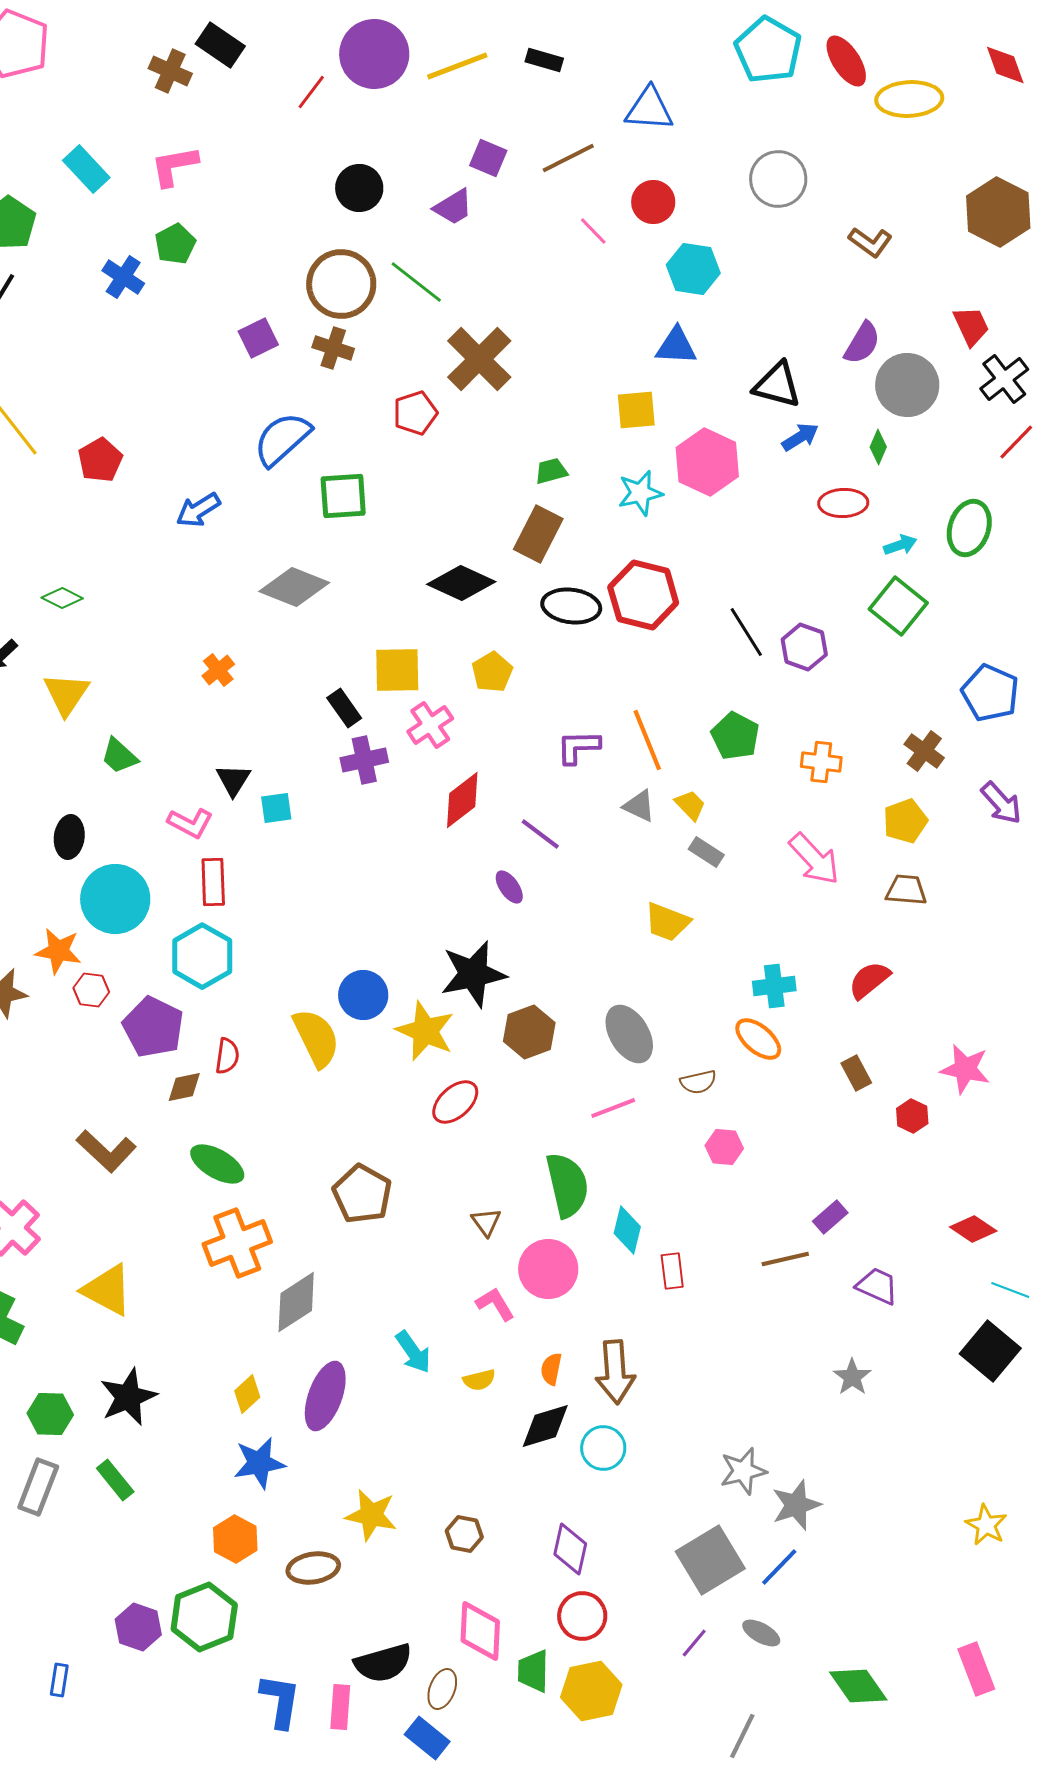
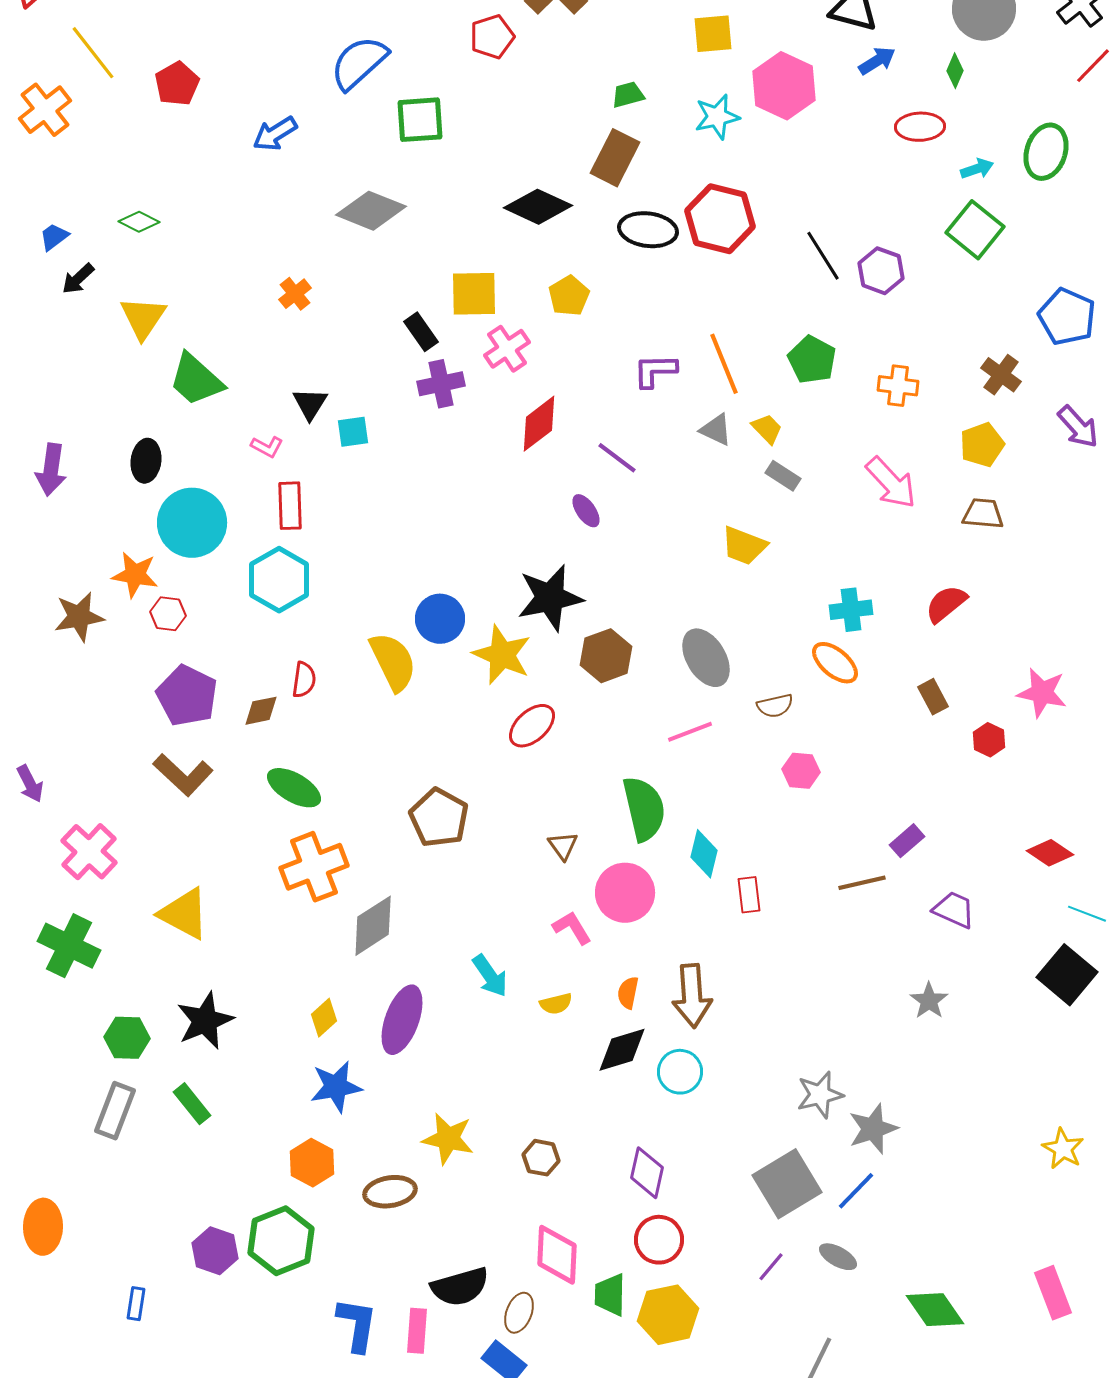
green trapezoid: (119, 756) -> (196, 380), size x1.5
pink L-shape: (190, 823) -> (267, 447), size x0.7
purple pentagon: (153, 1027) -> (187, 696), moved

